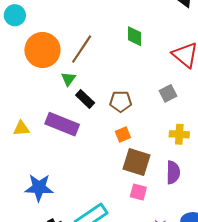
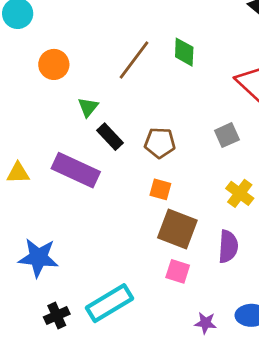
brown line: (82, 49) -> (134, 60), moved
orange circle: (42, 50) -> (54, 64), size x0.6
orange square: (123, 134) -> (160, 189), turned 35
yellow cross: (179, 134) -> (240, 193), turned 30

